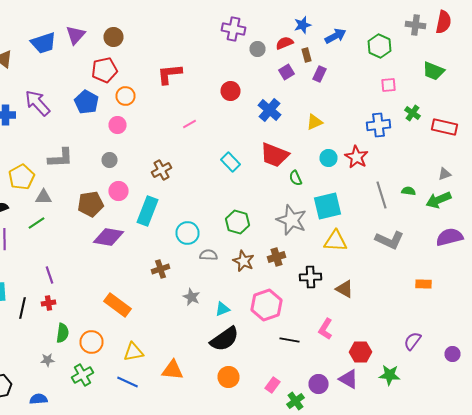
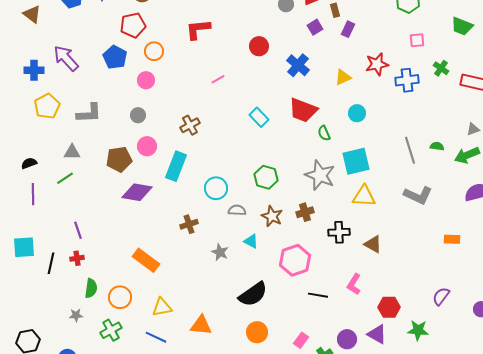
red star: (356, 157) -> (377, 64), moved, turned 30
yellow pentagon: (22, 177) -> (47, 106), moved
cyan triangle: (222, 309) -> (251, 241), moved, turned 49

